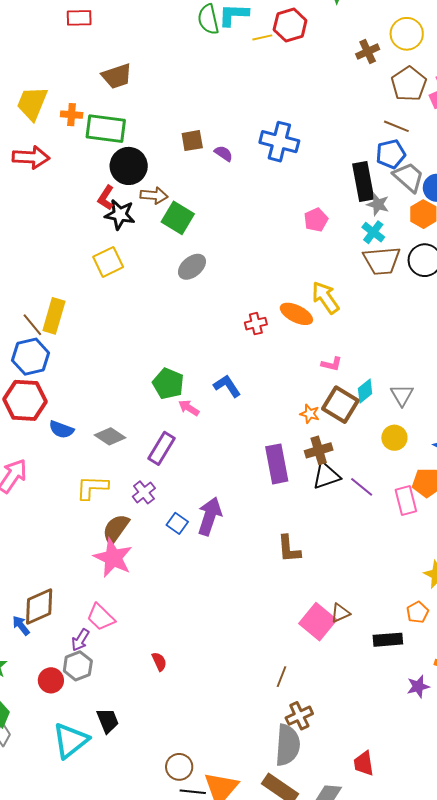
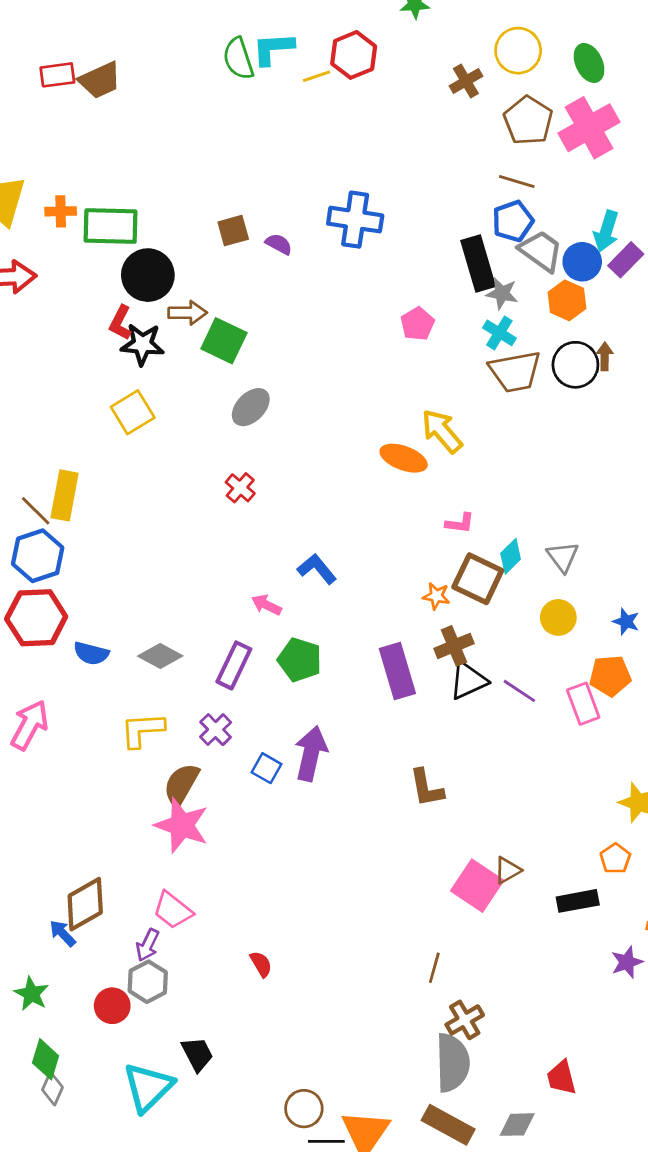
brown trapezoid: (117, 76) -> (100, 80), moved
red cross: (256, 324) -> (240, 488), moved, turned -30
green pentagon: (168, 384) -> (300, 660), moved

